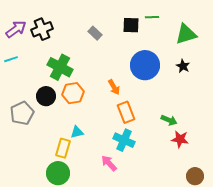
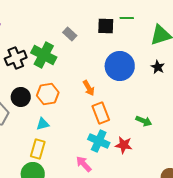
black cross: (42, 29) -> (16, 58), moved
green cross: (60, 67) -> (44, 55), moved
cyan triangle: (77, 132) -> (43, 124), moved
red star: (180, 139) -> (124, 145), moved

